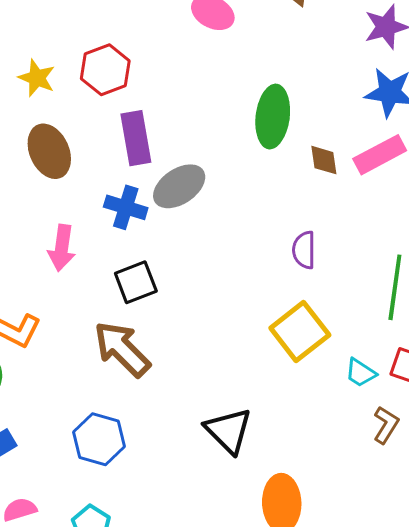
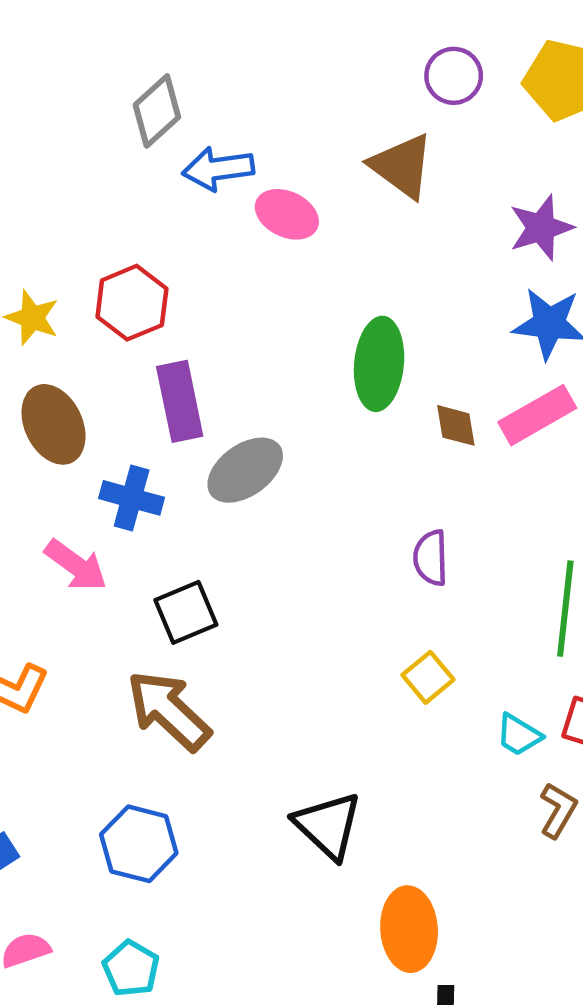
blue cross: (126, 207) -> (132, 498), moved
pink arrow: (62, 248) -> (76, 565), turned -60
yellow square: (300, 331) -> (428, 677), size x0.6

